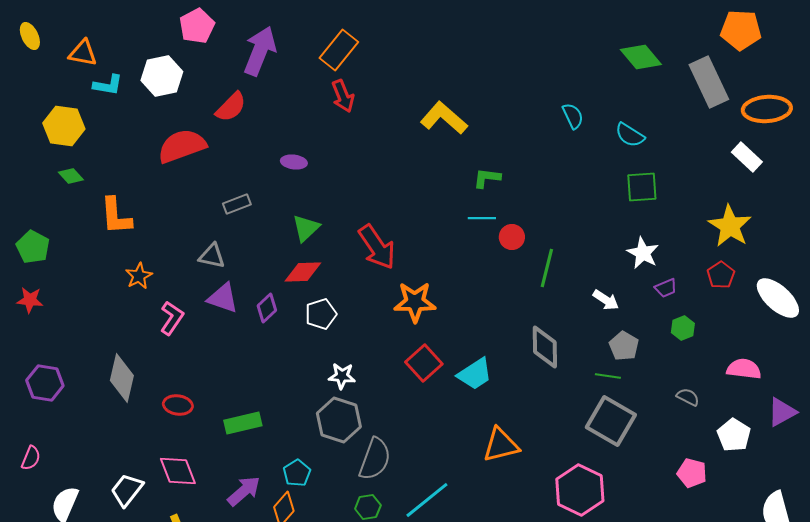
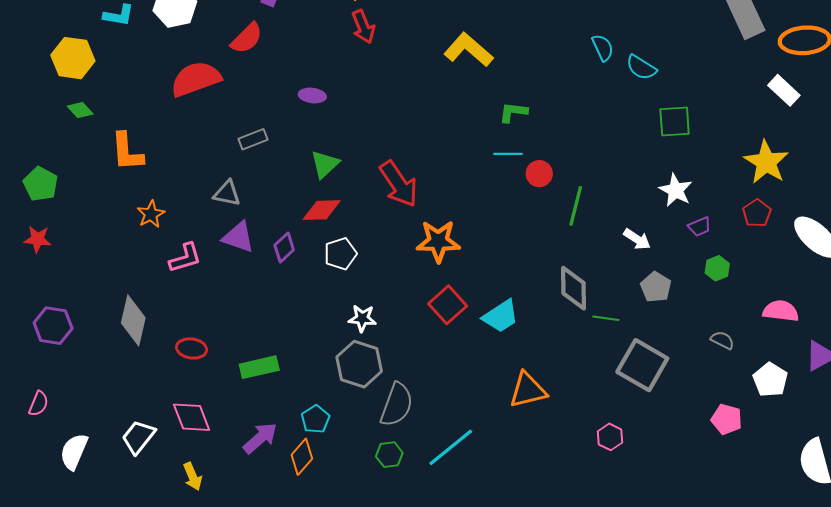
cyan semicircle: (630, 135) -> (641, 67), moved
pink L-shape: (172, 318) -> (185, 258), turned 40
green line: (608, 376) -> (606, 318), moved
pink hexagon: (580, 490) -> (610, 437), size x0.5

